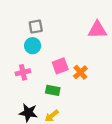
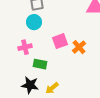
green rectangle: (53, 90) -> (40, 64), moved

